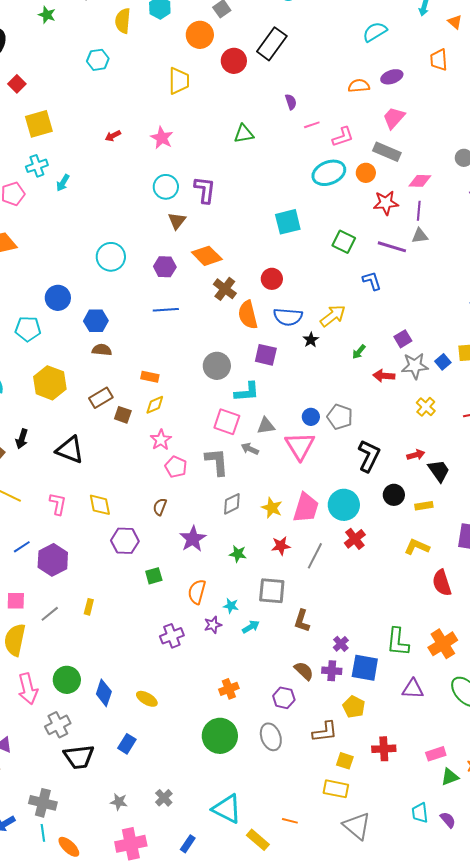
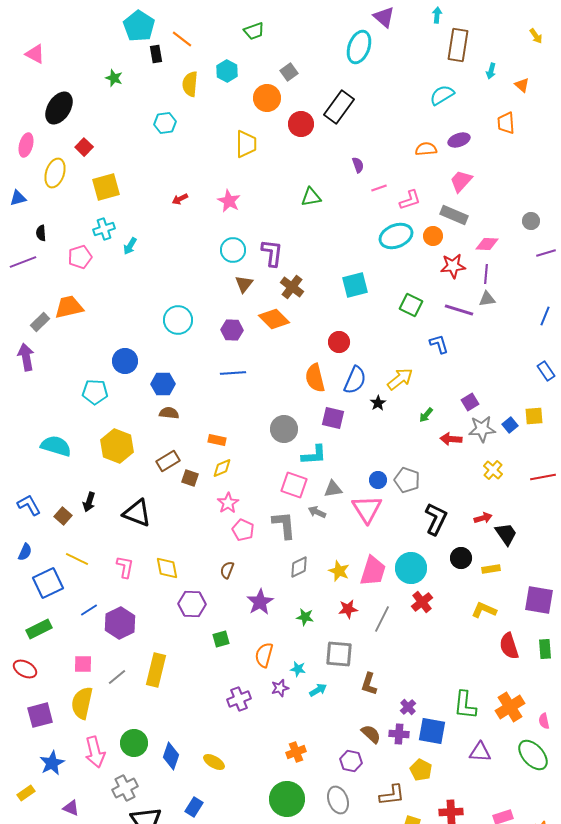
brown cross: (225, 289) -> (292, 287), moved
blue semicircle: (288, 317) -> (355, 380), turned -72
yellow rectangle: (89, 607) -> (156, 670), size x2.0

